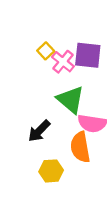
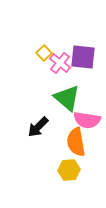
yellow hexagon: (51, 171) -> (69, 170), moved

